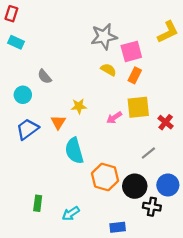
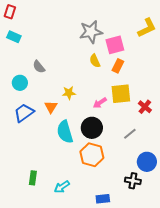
yellow semicircle: (108, 70) -> (95, 61), turned -144
black circle: (135, 186) -> (92, 128), moved

